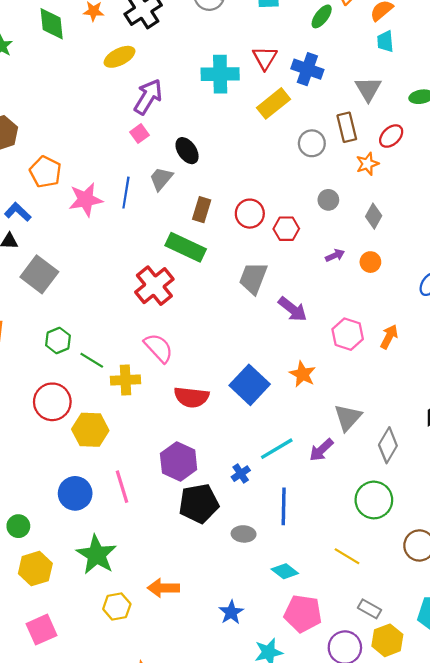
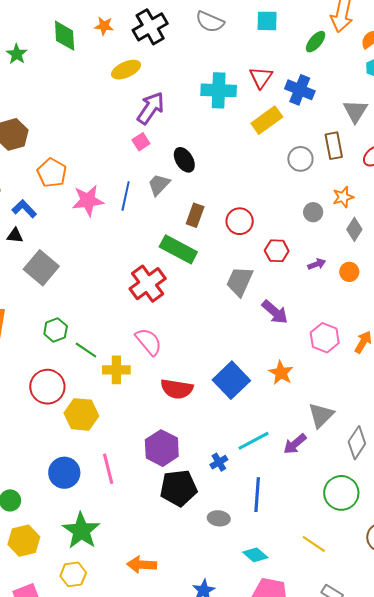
orange star: (367, 164) -> (343, 197), moved
red hexagon: (286, 229) -> (277, 251), moved
yellow hexagon: (117, 606) -> (73, 574), moved

